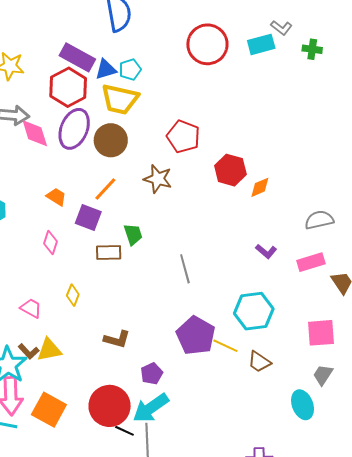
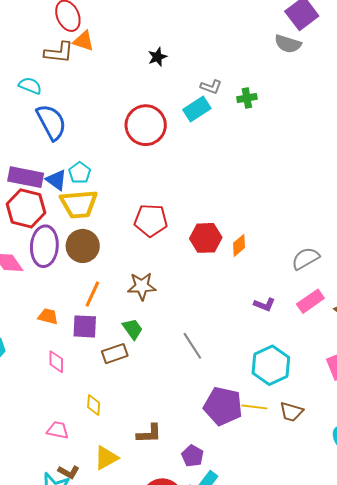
blue triangle: (106, 69) -> (56, 180), turned -50
brown star: (158, 179) -> (142, 286), moved
yellow triangle: (49, 350) -> (106, 458), moved

